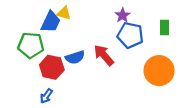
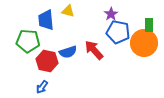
yellow triangle: (64, 13) -> (68, 11), moved
blue trapezoid: (51, 22) -> (46, 20), turned 150
orange circle: (159, 71) -> (144, 43), moved

